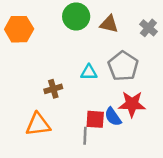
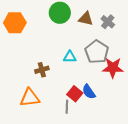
gray cross: (148, 28) -> (108, 22), moved
red star: (132, 104) -> (113, 68), moved
red square: (95, 119) -> (75, 94), turned 35

